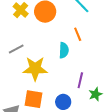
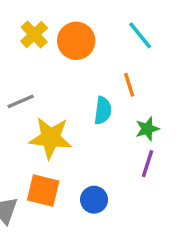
purple line: (80, 80) -> (148, 164), moved
green star: (95, 94) -> (147, 129), moved

